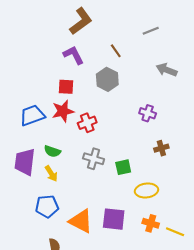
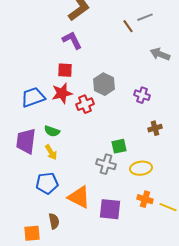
brown line: (116, 51) -> (128, 26), moved
gray hexagon: (107, 79) -> (104, 84), moved
gray cross: (94, 159) -> (106, 164), moved
purple square: (114, 219) -> (110, 209), moved

